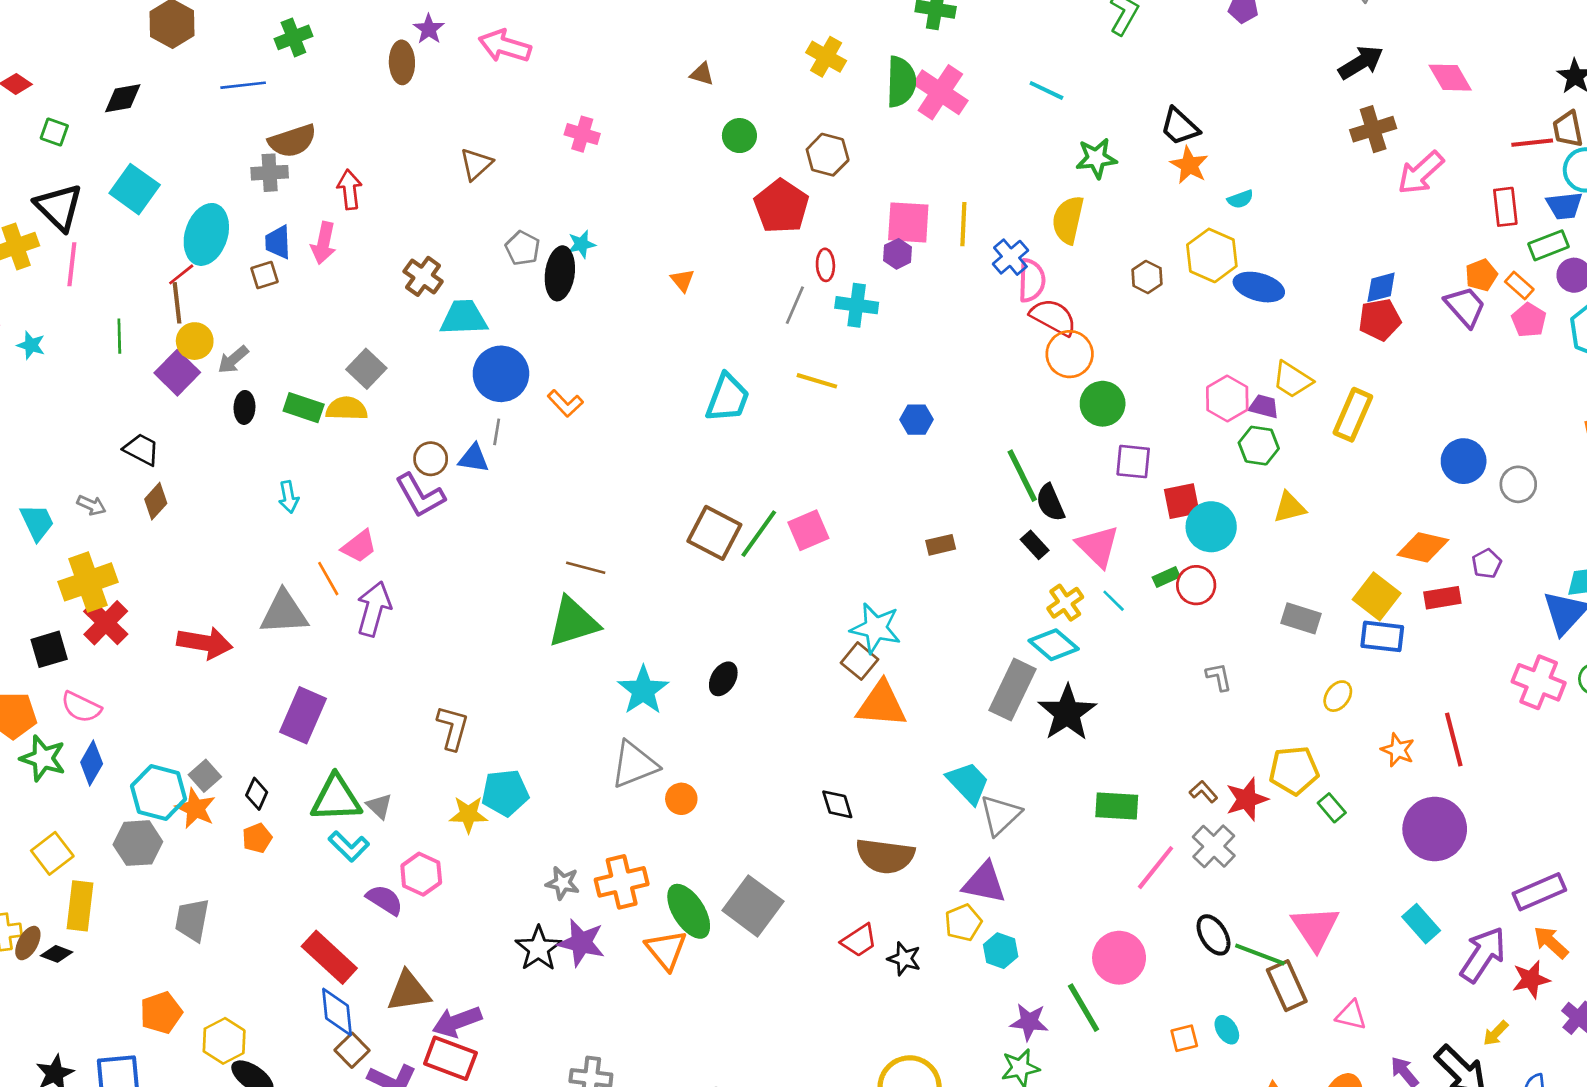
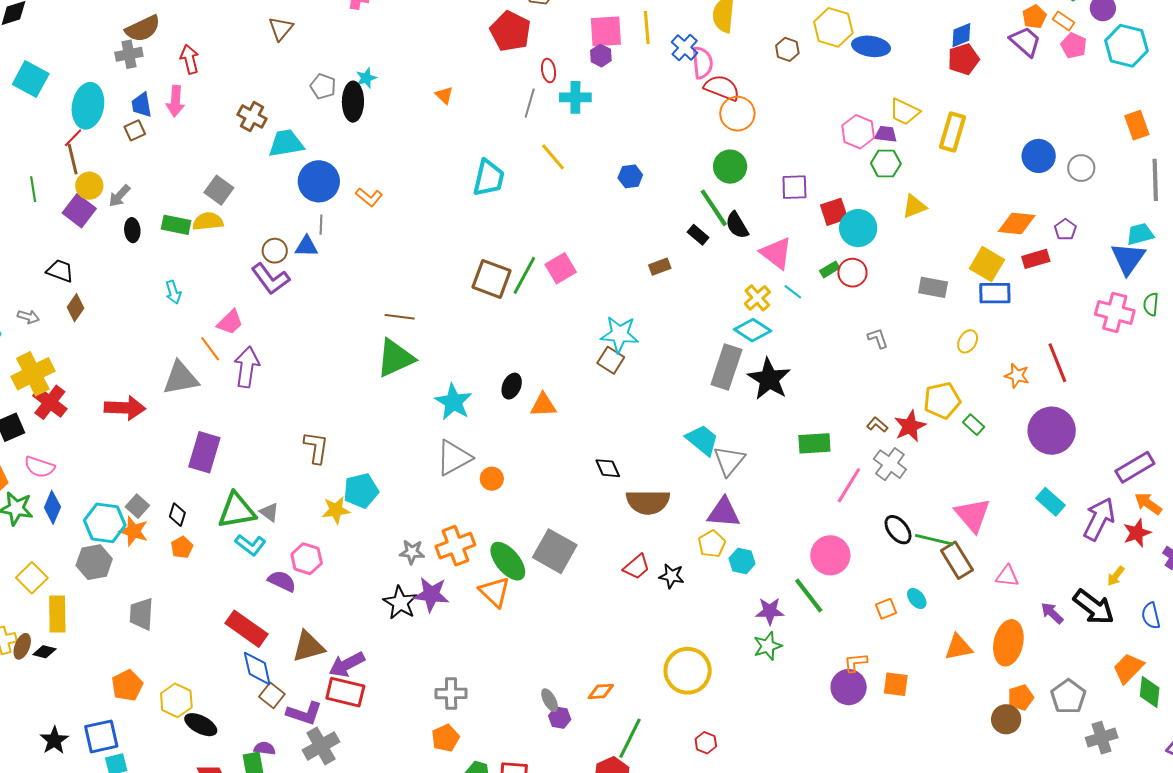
yellow line: (817, 381) -> (553, 157), turned 40
green circle: (1103, 404) -> (730, 167), moved
black rectangle: (1035, 545) -> (698, 235), moved
orange triangle: (881, 704) -> (543, 405), moved, size x0.7

